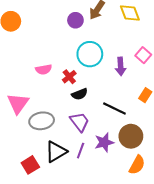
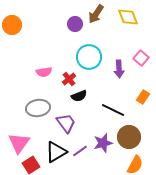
pink triangle: (18, 103) -> (19, 143), moved
gray ellipse: (42, 121) -> (38, 108), moved
purple trapezoid: (80, 122) -> (66, 123), moved
purple line: (81, 151) -> (80, 151), turned 35

